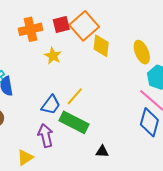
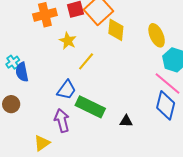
yellow line: (75, 96) -> (86, 61), moved
black triangle: (102, 151) -> (126, 121), moved

